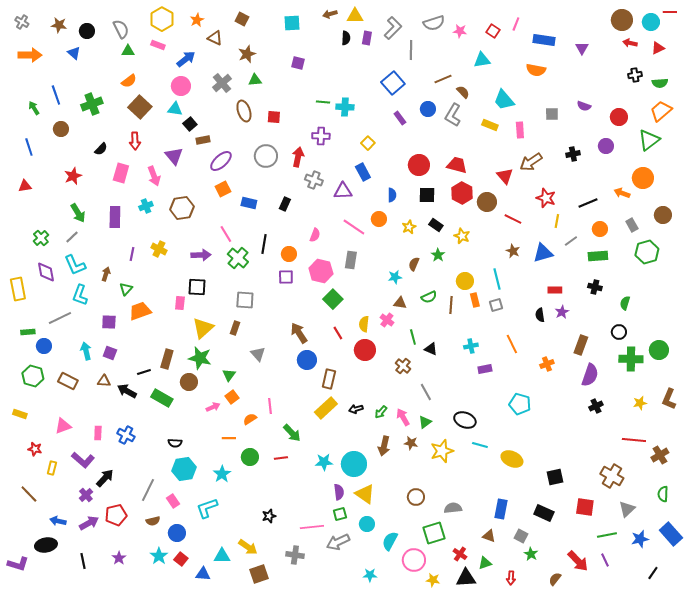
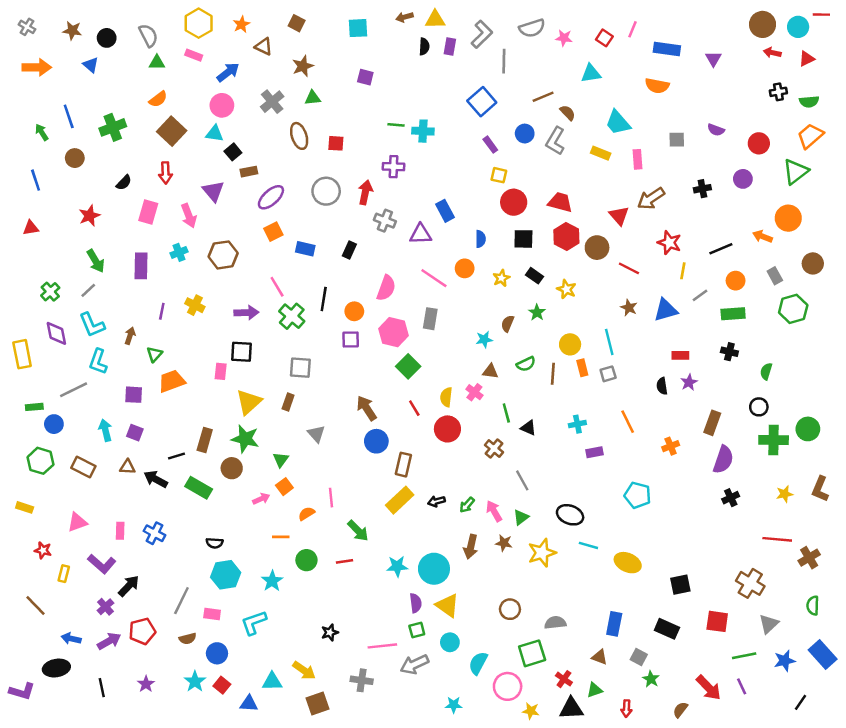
yellow square: (368, 143) -> (499, 175), moved, turned -32
pink semicircle: (315, 235) -> (386, 288), size x1.5
pink rectangle: (173, 501) -> (212, 614), turned -48

